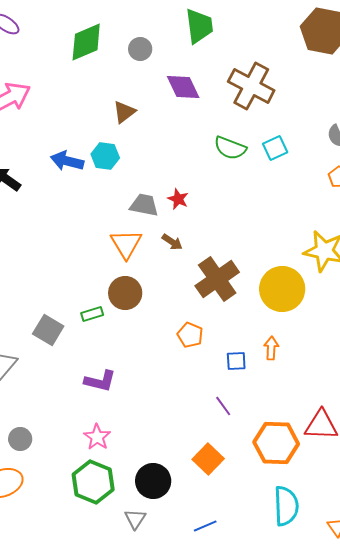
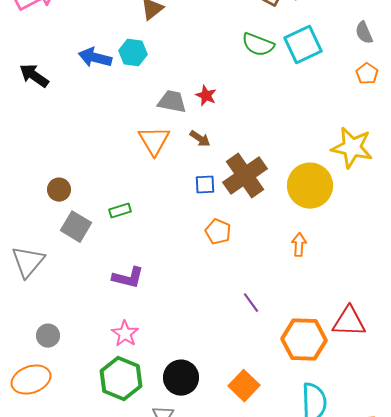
cyan square: (275, 148) -> (303, 45), size x1.5
brown circle: (125, 293) -> (59, 190), moved, size x0.7
blue square: (236, 361) -> (205, 185), moved
orange square: (208, 459) -> (244, 386), moved

